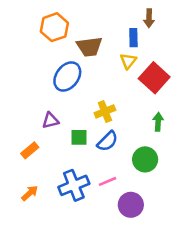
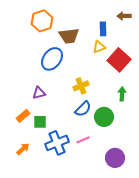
brown arrow: (149, 18) -> (124, 16), moved, turned 88
yellow triangle: (128, 61) -> (99, 47), turned 32
green square: (79, 137) -> (40, 122), moved
green circle: (145, 159) -> (104, 117), moved
purple circle: (131, 205) -> (115, 158), moved

